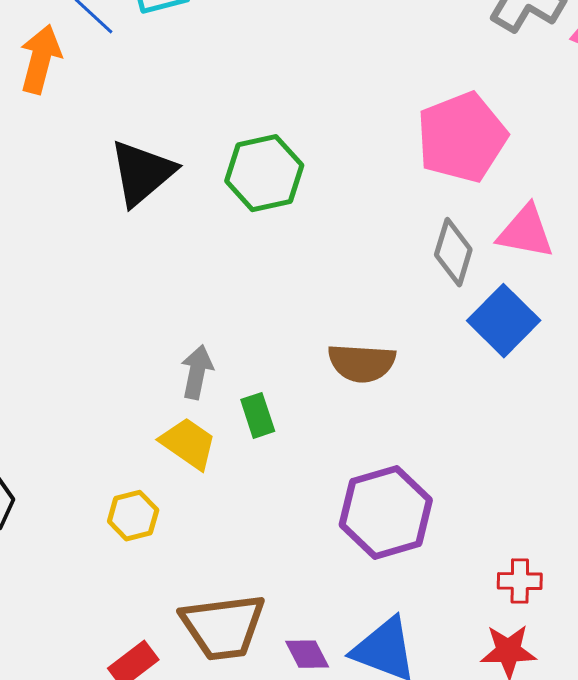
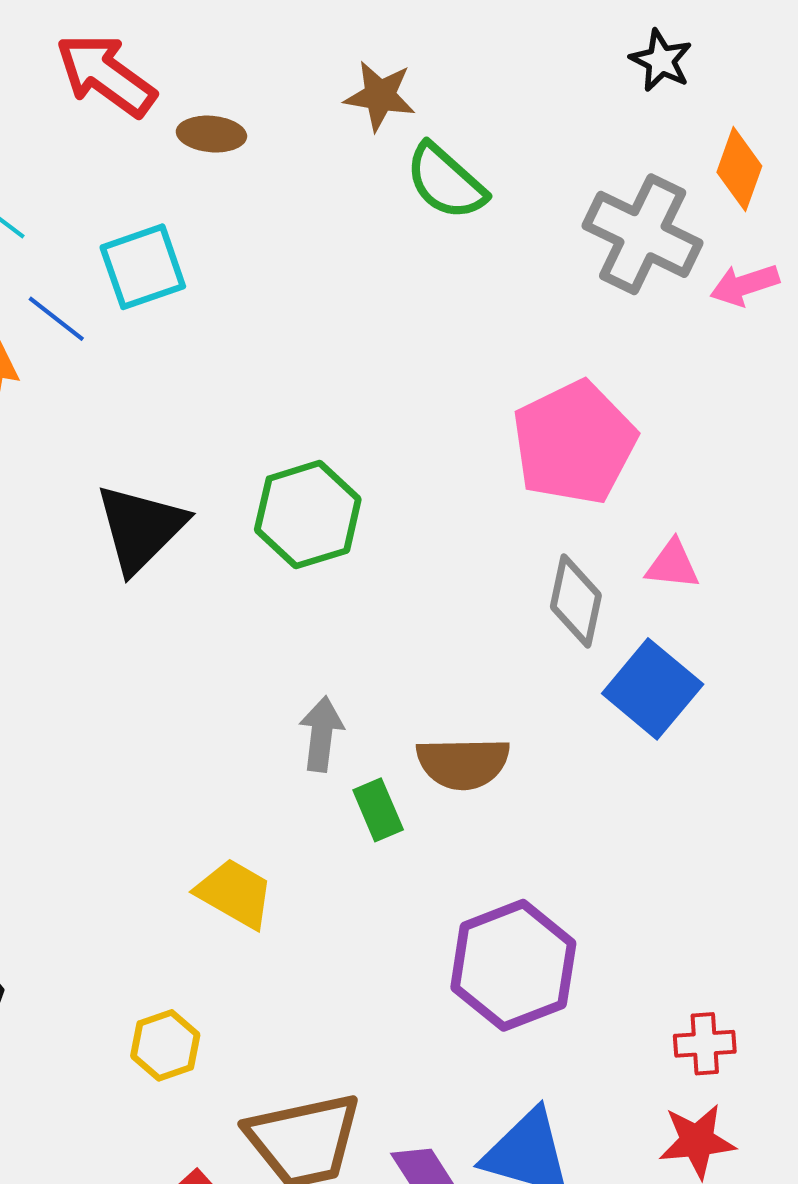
pink triangle: (526, 232) -> (673, 565), size x0.7
gray arrow: (197, 372) -> (321, 734), moved
green rectangle: (258, 415) -> (378, 810), moved
yellow hexagon: (133, 516) -> (165, 1045), moved

